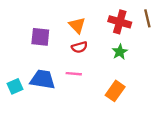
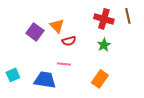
orange triangle: (77, 25) -> (57, 26), moved
purple square: (40, 37) -> (35, 32), turned 30
blue trapezoid: (43, 79) -> (45, 80), moved

